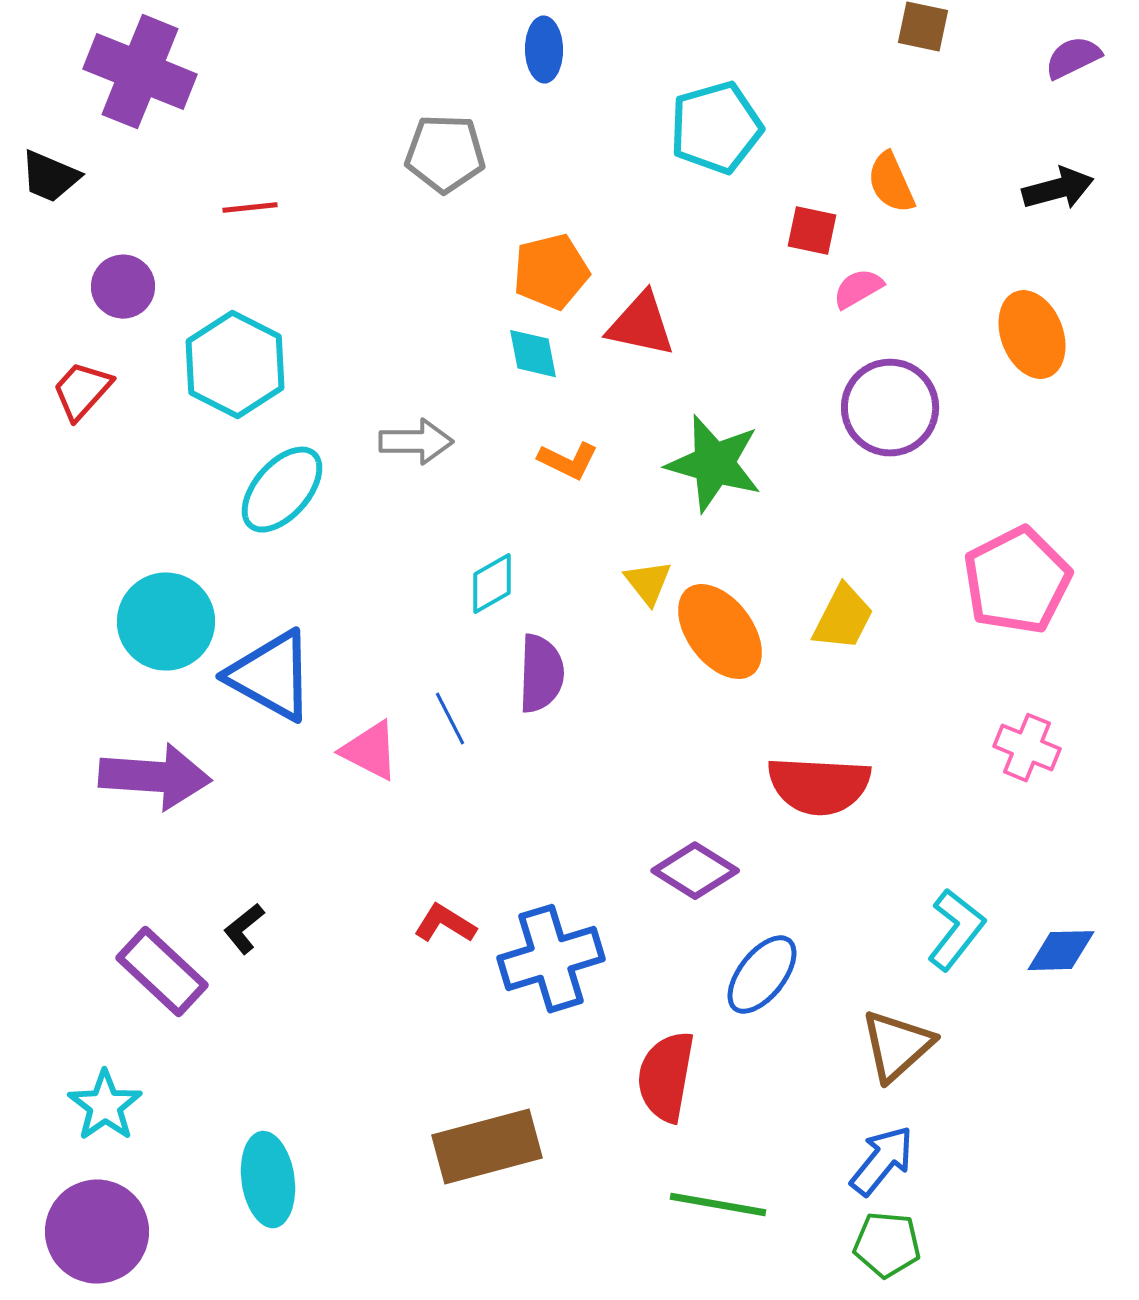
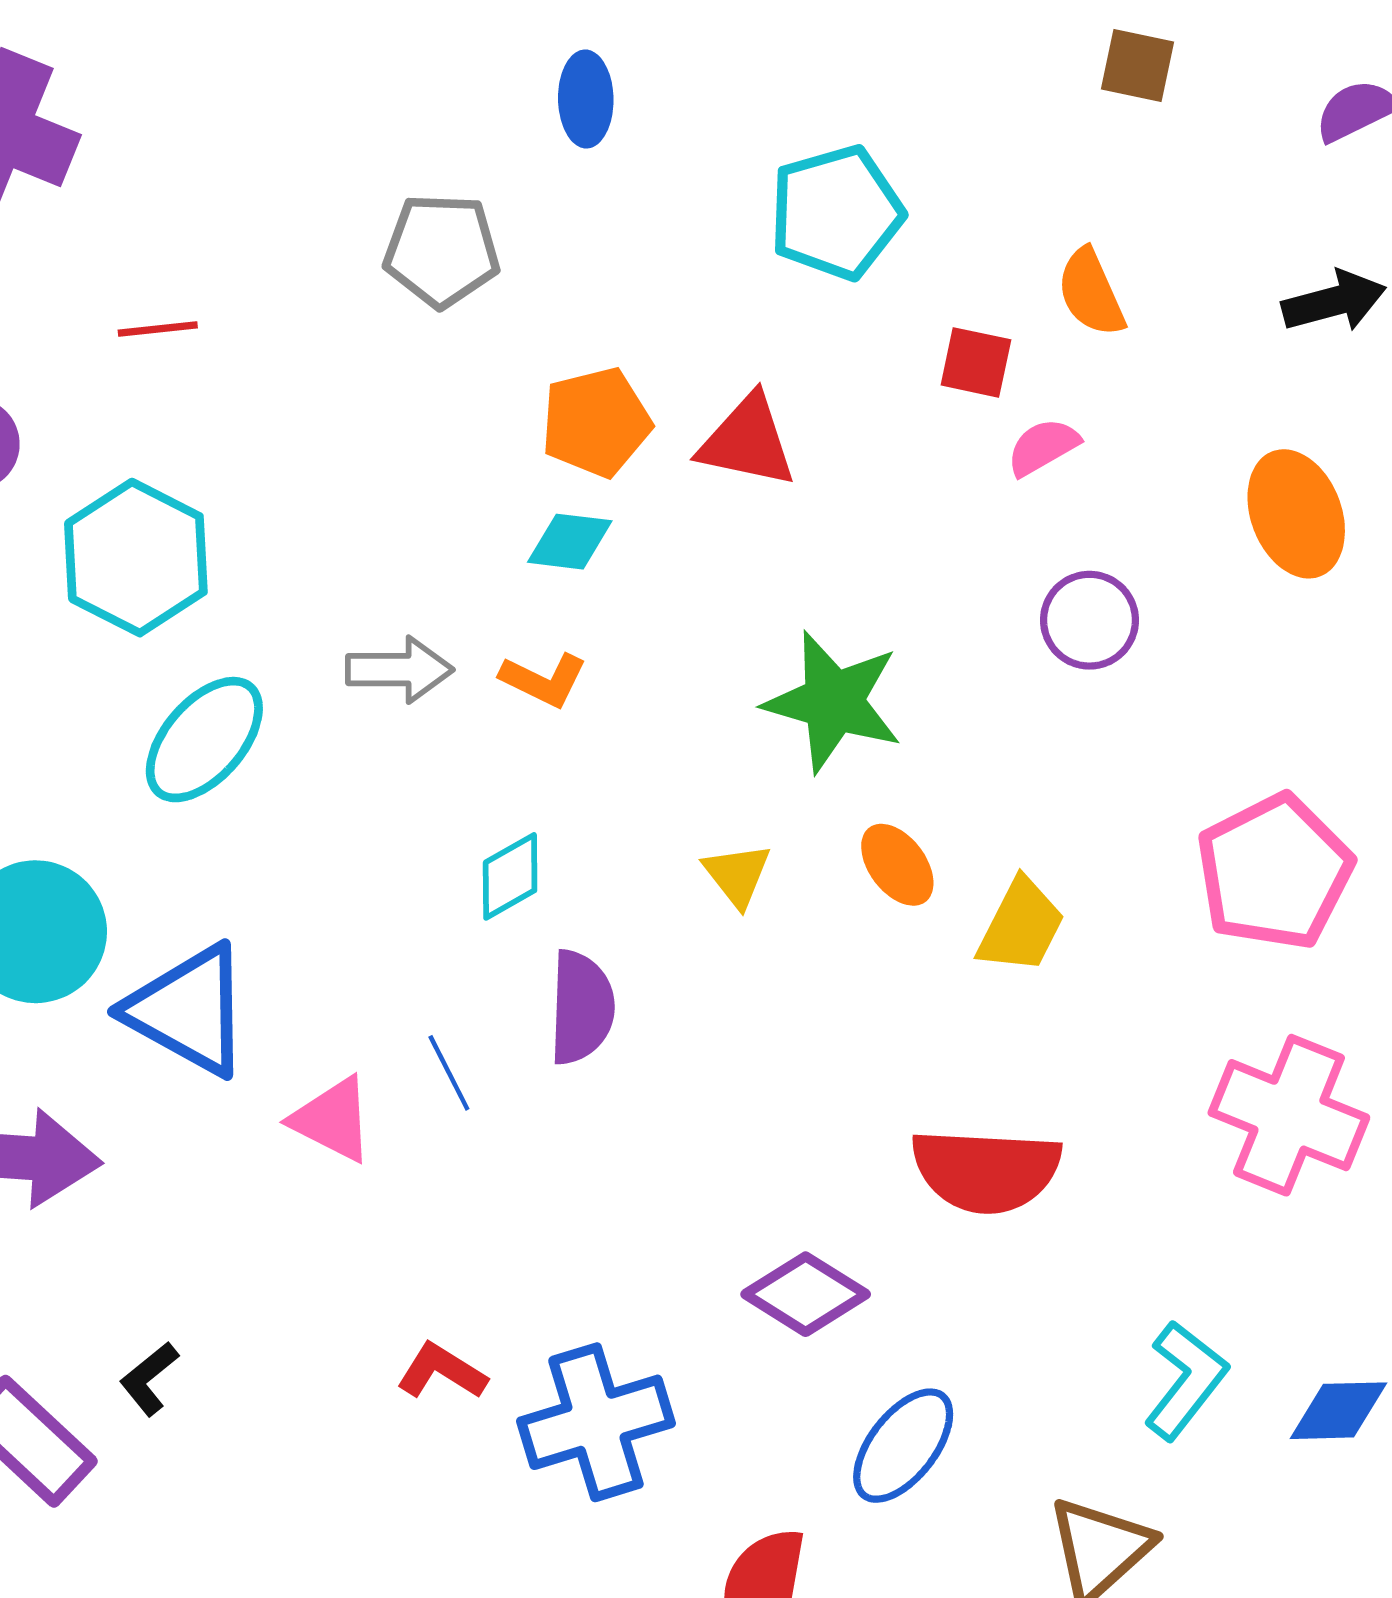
red triangle: (641, 325) -> (747, 441), moved
cyan diamond: (533, 354) -> (570, 542), turned -72
purple circle: (890, 408) -> (1089, 620), size x0.7
orange L-shape: (568, 461) -> (544, 680), moved
orange ellipse: (720, 632) -> (897, 865), moved, size x0.6
pink cross: (1027, 748) -> (1289, 1115), size x1.6

